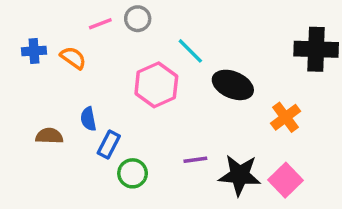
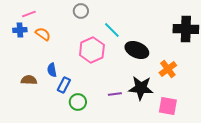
pink line: (100, 24) -> (29, 14), moved
black star: (240, 175) -> (141, 88), moved
pink square: (286, 180) -> (168, 106), turned -36

